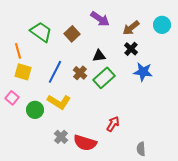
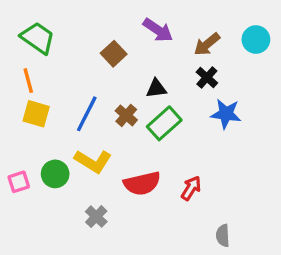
green trapezoid: (41, 32) -> (38, 38), moved
pink square: (12, 98) -> (19, 182), moved, turned 32
red arrow: (113, 124) -> (191, 188), moved
red semicircle: (85, 143) -> (142, 183), moved, turned -30

